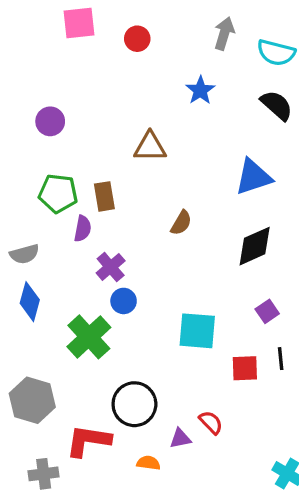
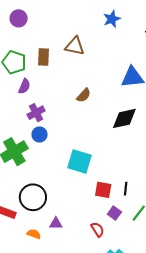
brown rectangle: (104, 196) -> (43, 57), moved
purple square: (267, 311) -> (114, 213), moved, turned -32
red semicircle: (211, 422) -> (97, 229), moved

